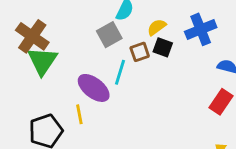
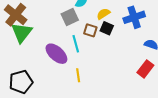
brown square: (140, 52) -> (90, 30), turned 32
cyan line: (120, 72) -> (76, 44), turned -36
yellow line: (79, 114) -> (78, 75), moved

